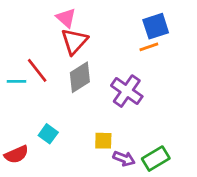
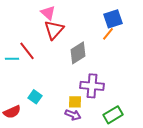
orange line: (149, 47) -> (108, 34), turned -32
gray diamond: (80, 77) -> (78, 53), moved
purple cross: (127, 91) -> (92, 86), moved, turned -30
purple arrow: (124, 159) -> (73, 115), moved

